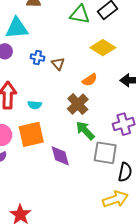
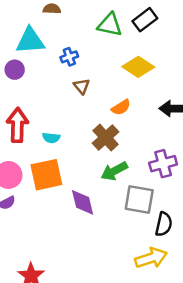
blue cross: (37, 57) -> (69, 57), moved, turned -32
green arrow: (85, 131) -> (114, 171), turned -75

